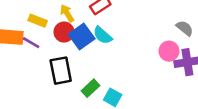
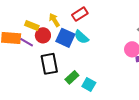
red circle: (64, 32) -> (43, 35), moved
blue square: (82, 37) -> (65, 38), turned -30

